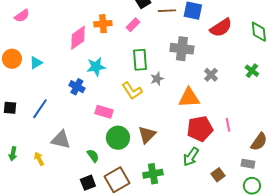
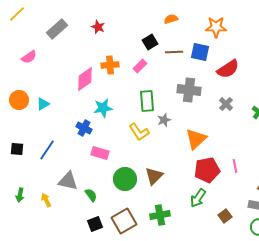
gray cross: (211, 75) -> (226, 104), moved
orange triangle: (189, 98) -> (196, 139), turned -40
pink rectangle: (104, 112) -> (100, 153), moved
green semicircle: (93, 156) -> (91, 195), moved

